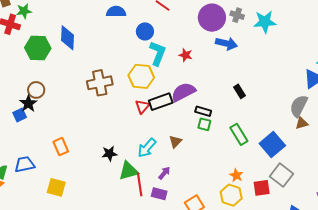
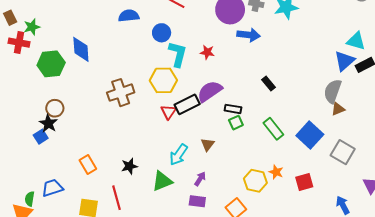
green square: (204, 124) -> (236, 123), turned -32
black star: (109, 154) -> (129, 166), moved
gray square: (281, 175) -> (343, 152), moved
red line: (140, 184) -> (116, 198), moved
yellow hexagon: (231, 195) -> (255, 181), moved

